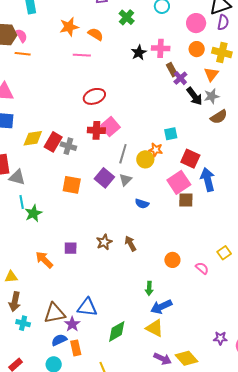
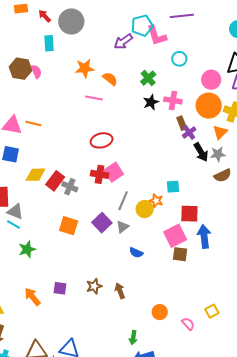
green cross: (127, 17) -> (148, 78), moved
orange circle: (197, 49) -> (209, 106), size x1.6
orange line: (23, 54) -> (33, 123), moved
red square: (190, 159) -> (189, 214), turned -30
cyan line: (22, 202) -> (14, 225), moved, turned -56

